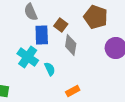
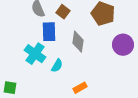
brown square: (61, 25) -> (63, 12), moved
cyan semicircle: (50, 69) -> (57, 66), turned 56

